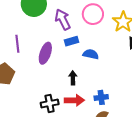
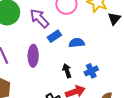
blue cross: (101, 97) -> (91, 71), moved

